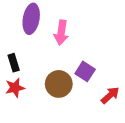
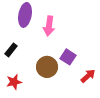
black rectangle: (14, 63) -> (11, 50), turned 56
red star: (15, 88) -> (14, 82), moved

